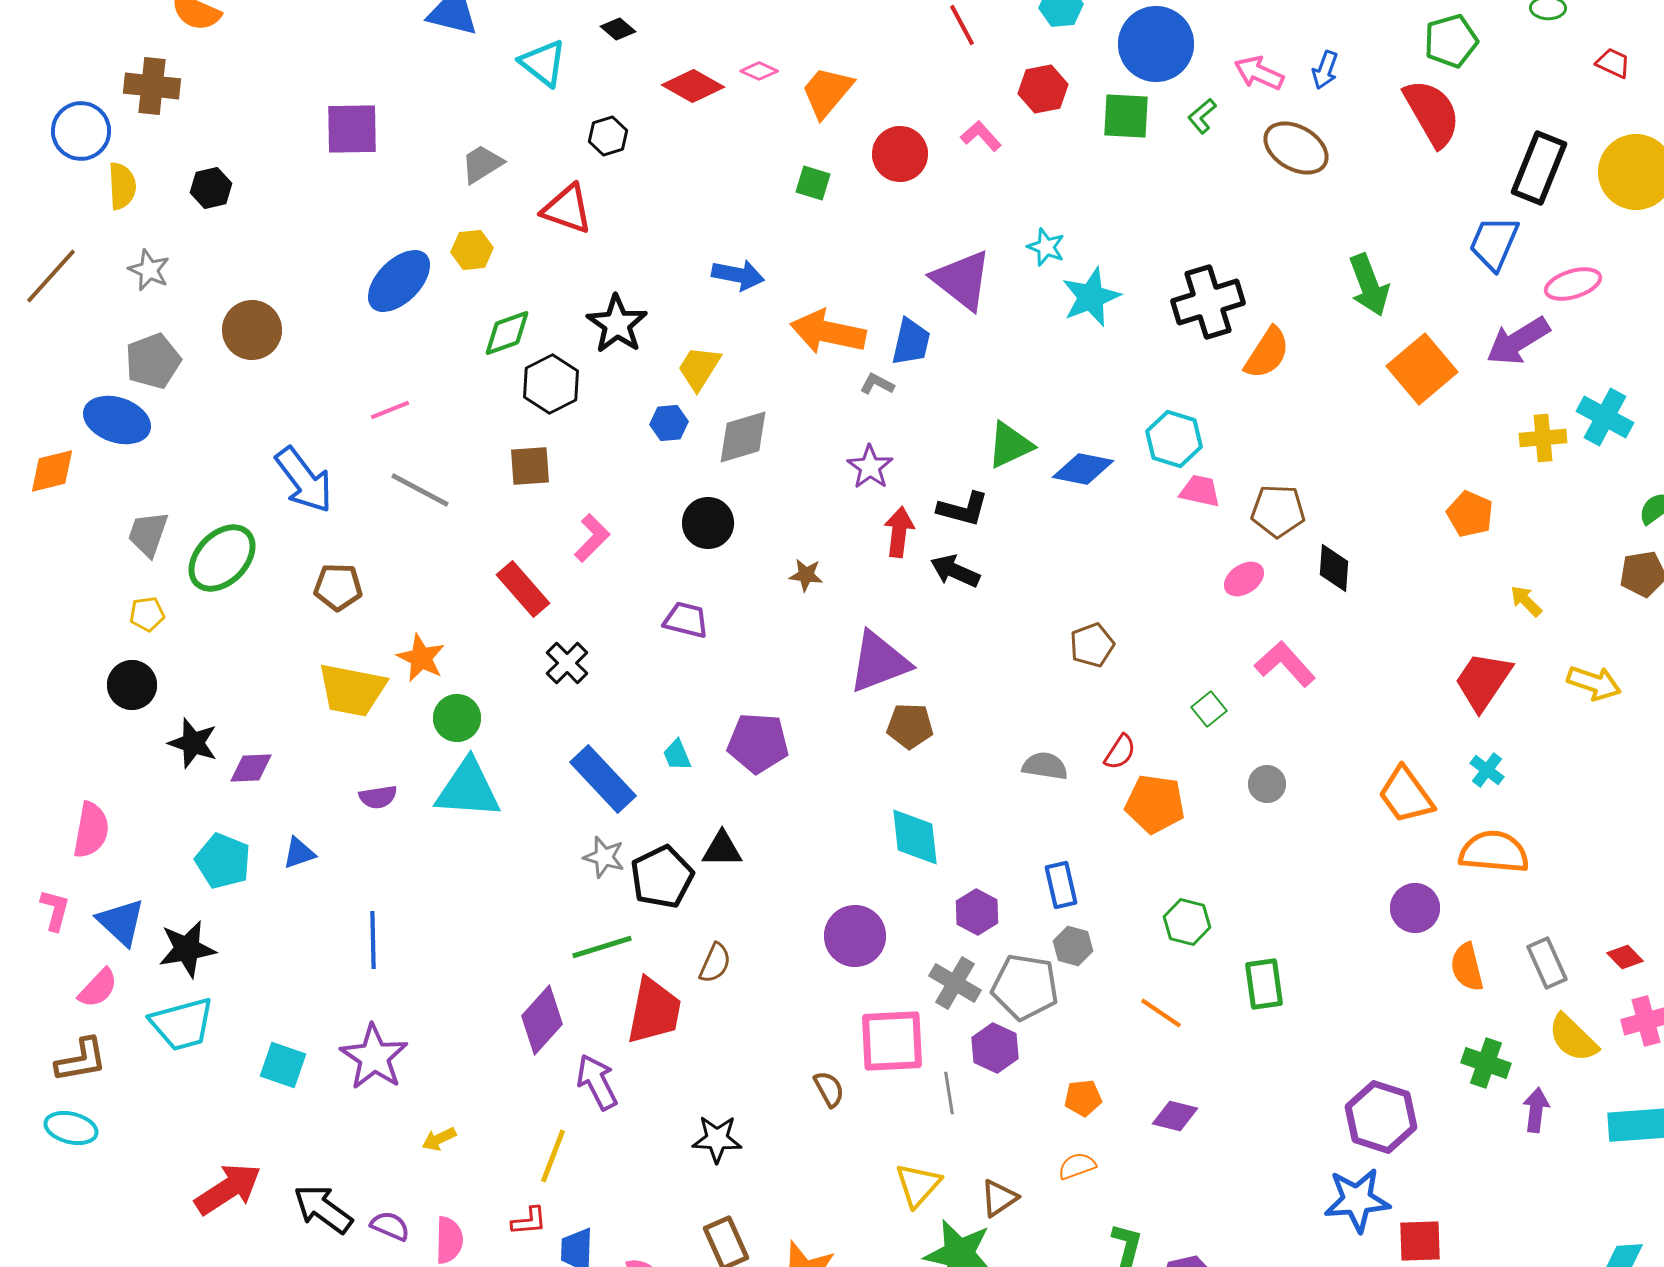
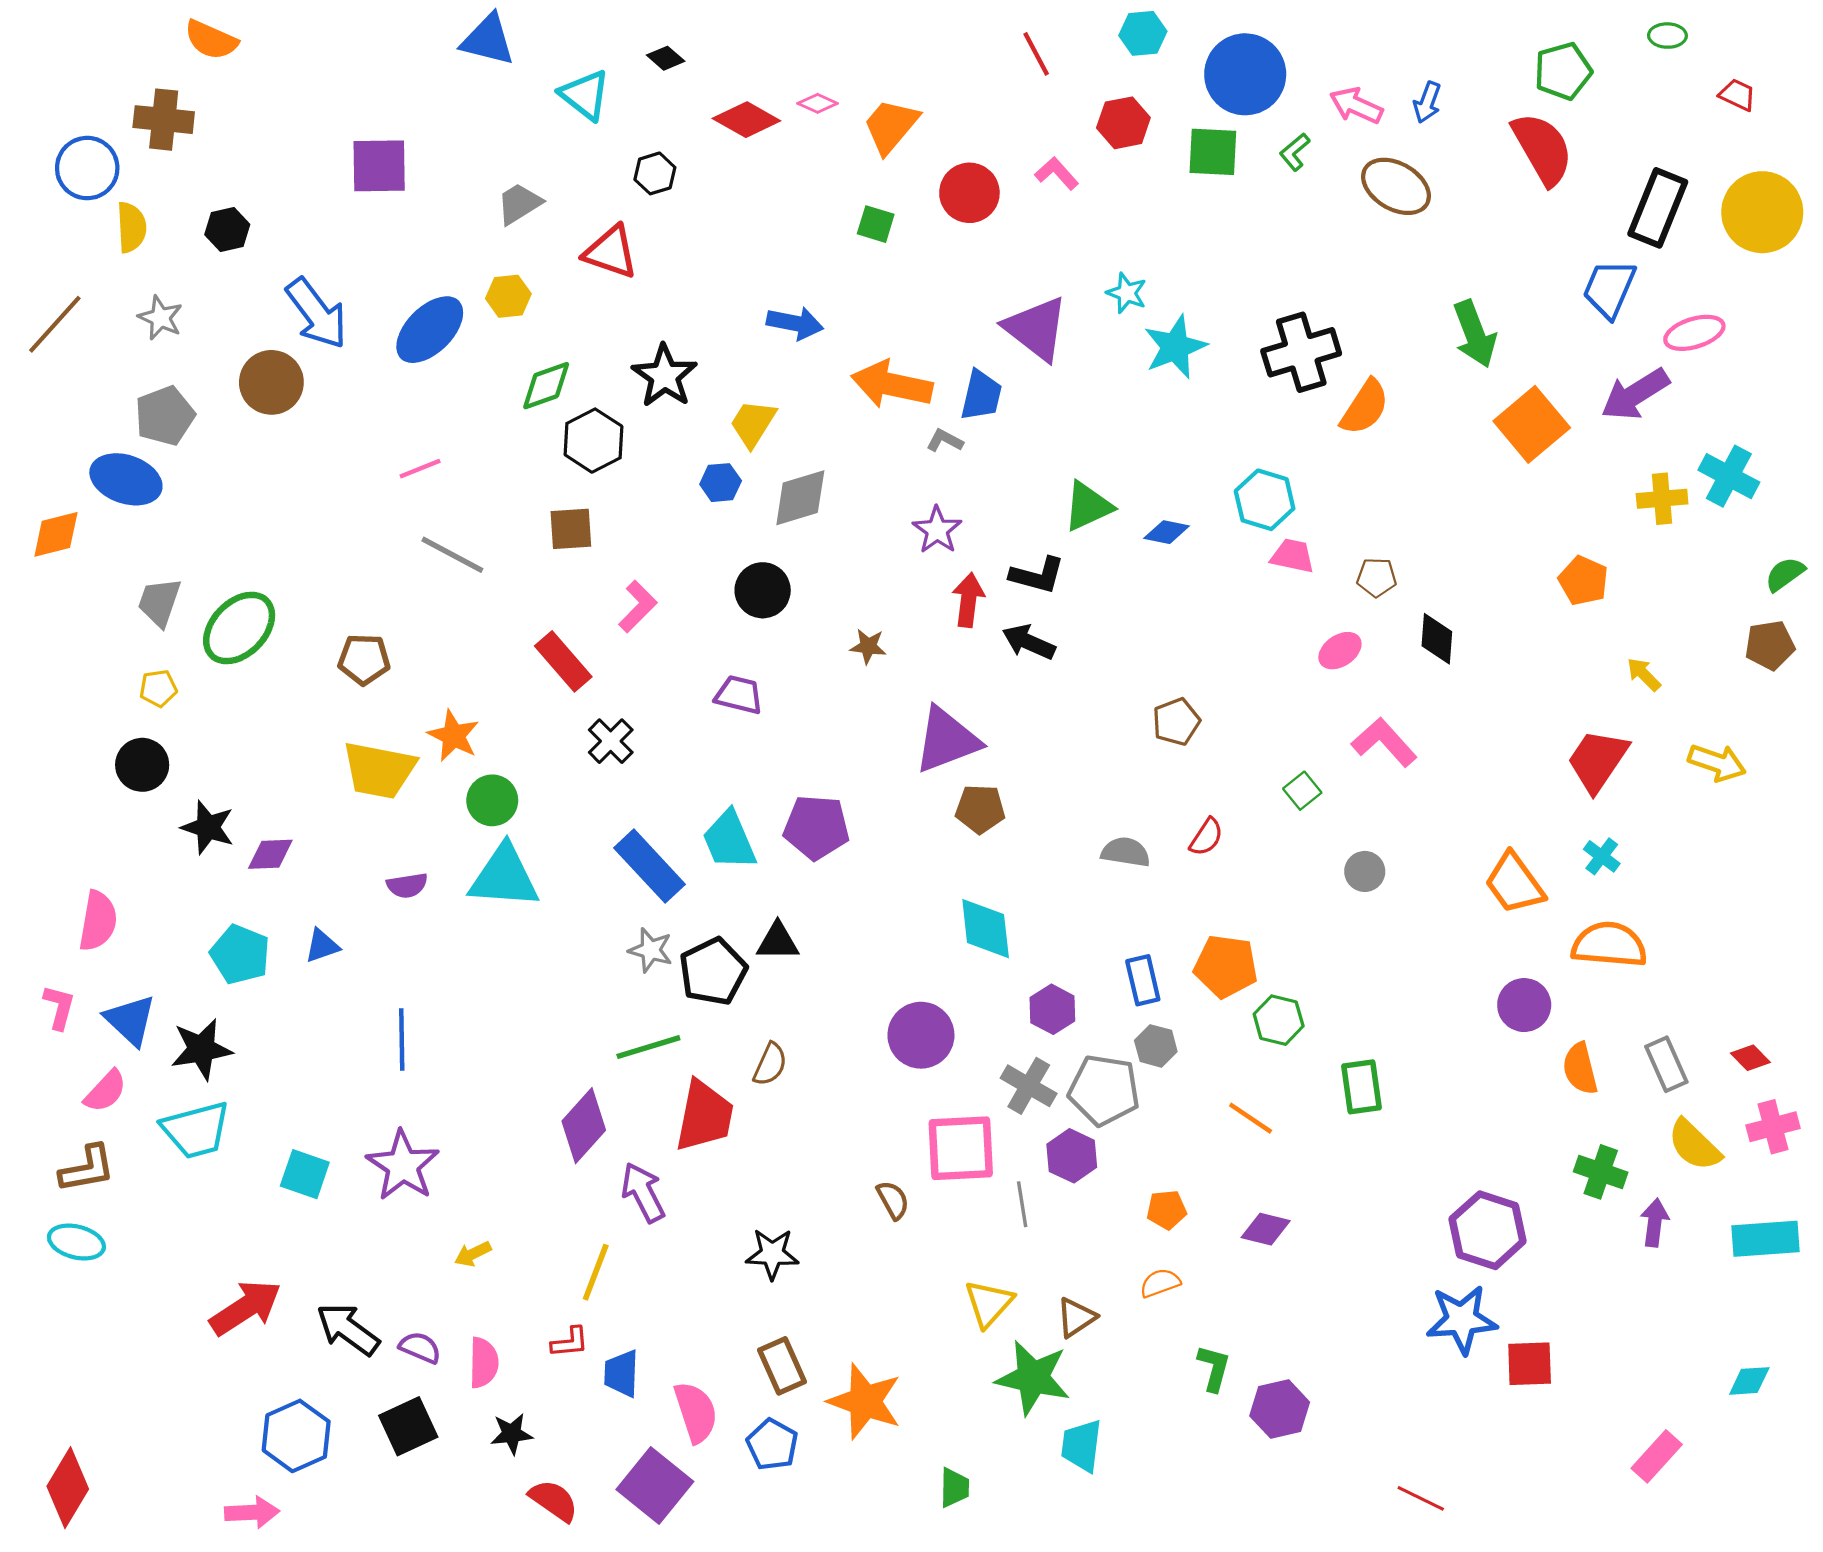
blue diamond: (1083, 469) -> (1167, 532), size x0.7
blue arrow: (304, 480) -> (317, 313), moved
brown pentagon: (1278, 511) -> (1377, 577), size x0.7
cyan trapezoid: (677, 755) -> (729, 840), size x1.8
orange pentagon: (1155, 804) -> (1226, 966), moved

